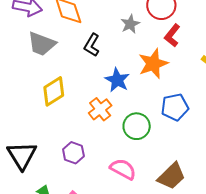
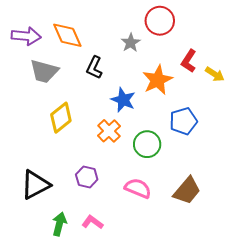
red L-shape: (172, 35) -> (189, 61), moved
black triangle: (22, 155) -> (35, 185), turned 40

